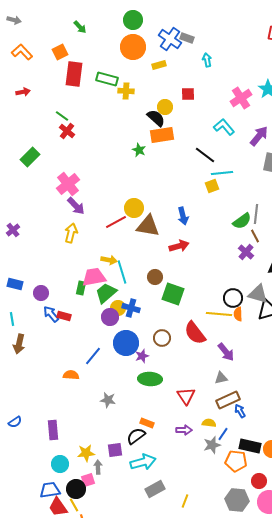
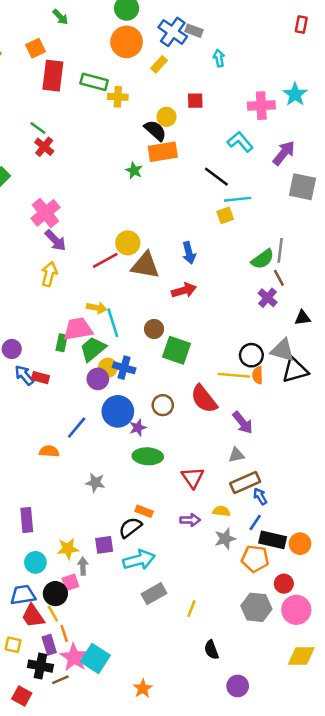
yellow rectangle: (159, 65) -> (159, 64), turned -32
pink cross: (241, 98) -> (261, 106), turned 30
blue line: (223, 434) -> (255, 522), moved

